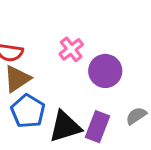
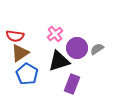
gray semicircle: (136, 116) -> (97, 49), moved
black triangle: (65, 127) -> (59, 61), moved

